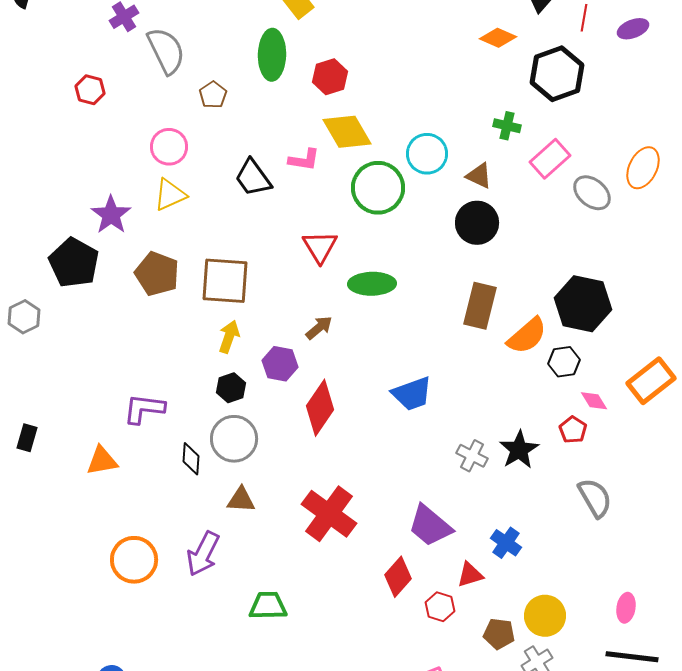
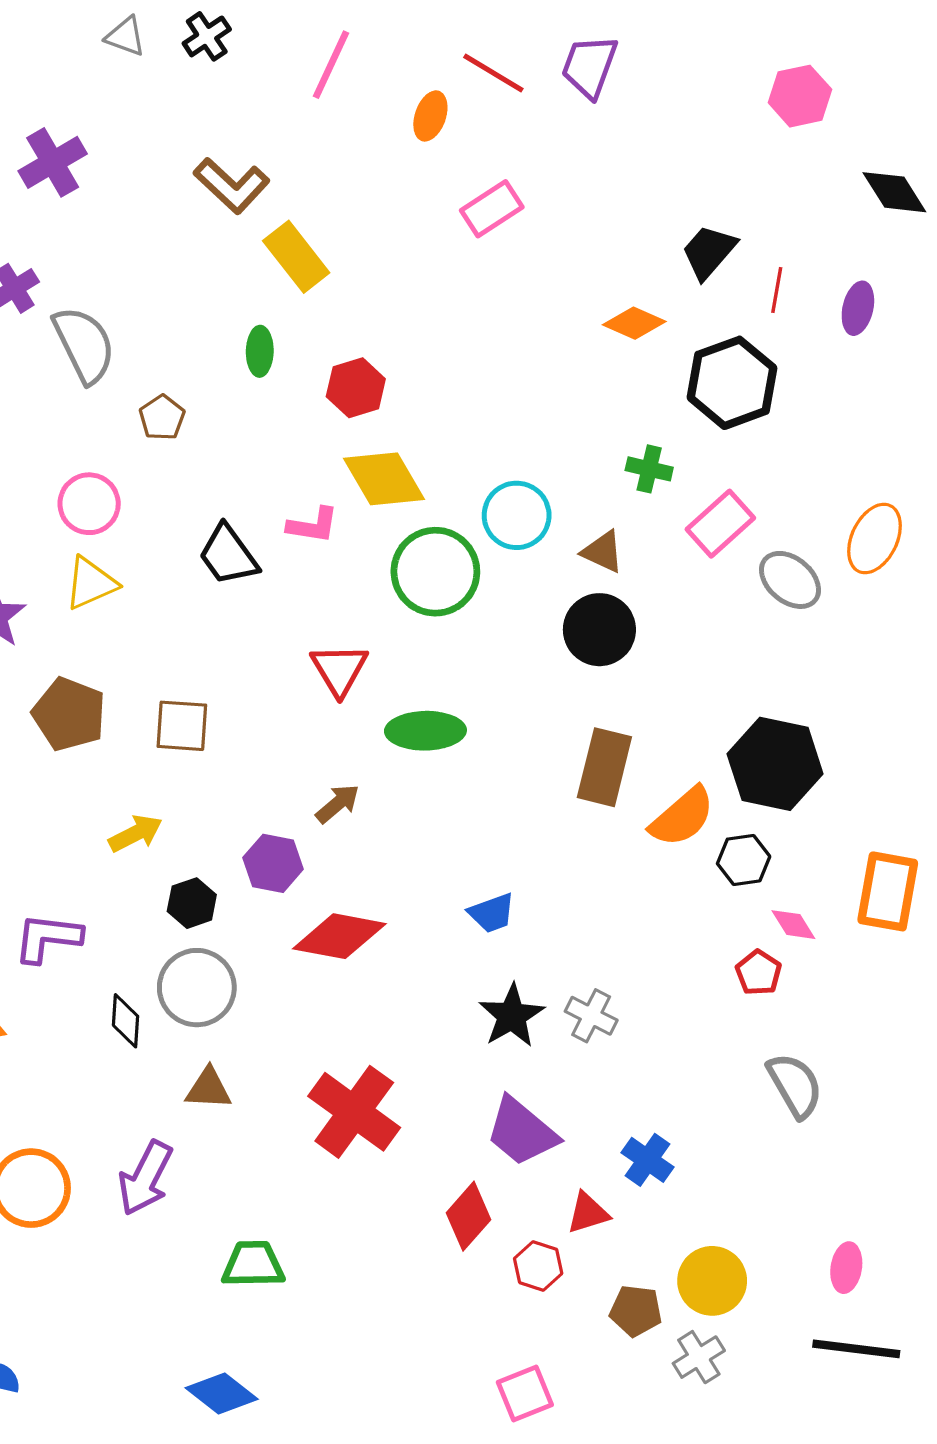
purple ellipse: (633, 29) -> (858, 308), turned -56
green ellipse: (272, 55) -> (260, 351), size x0.6
brown square: (225, 281) -> (182, 726), size x0.7
yellow arrow: (229, 337) -> (135, 833), moved, turned 44
orange rectangle: (651, 381) -> (888, 891), turned -42
blue trapezoid: (412, 394) -> (492, 913), size x0.7
red diamond: (320, 408) -> (339, 936), turned 66
black star: (519, 450) -> (512, 1016), moved

